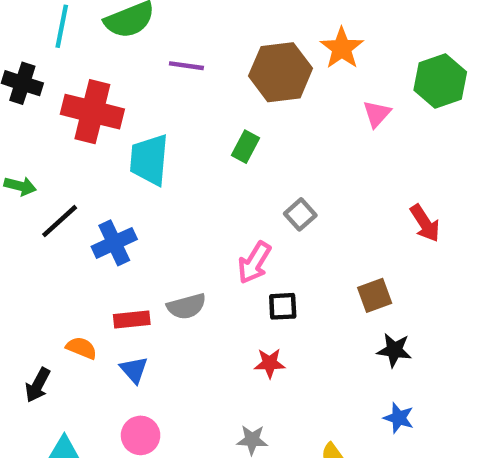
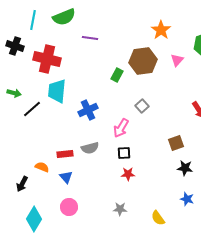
brown hexagon: (281, 72) -> (143, 61), moved
cyan trapezoid: (149, 160) -> (57, 91), moved
blue cross: (114, 243) -> (88, 110), moved
black square: (283, 306) -> (124, 153), moved

